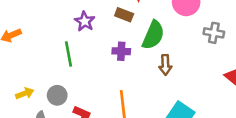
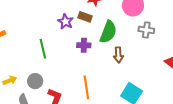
purple star: (85, 21) -> (65, 22), moved
gray cross: (214, 33) -> (146, 30), moved

